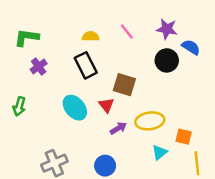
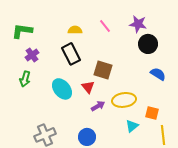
blue semicircle: (191, 47) -> (158, 74), moved
black circle: (167, 60) -> (148, 44), moved
green arrow: (19, 106) -> (25, 79), moved

